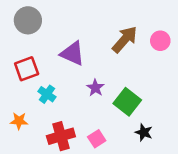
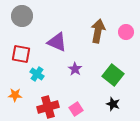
brown arrow: (125, 39) -> (98, 31), turned -30
red square: (27, 69) -> (21, 54), turned 30
green square: (127, 102) -> (113, 75), moved

